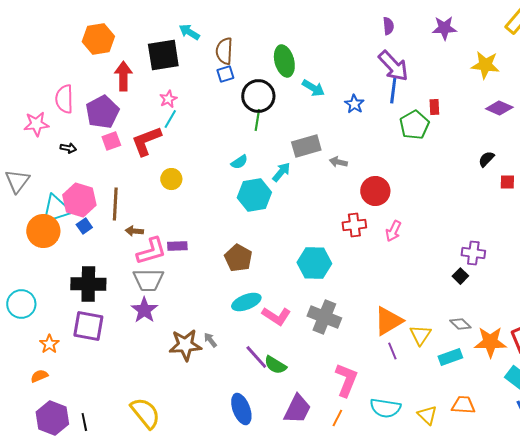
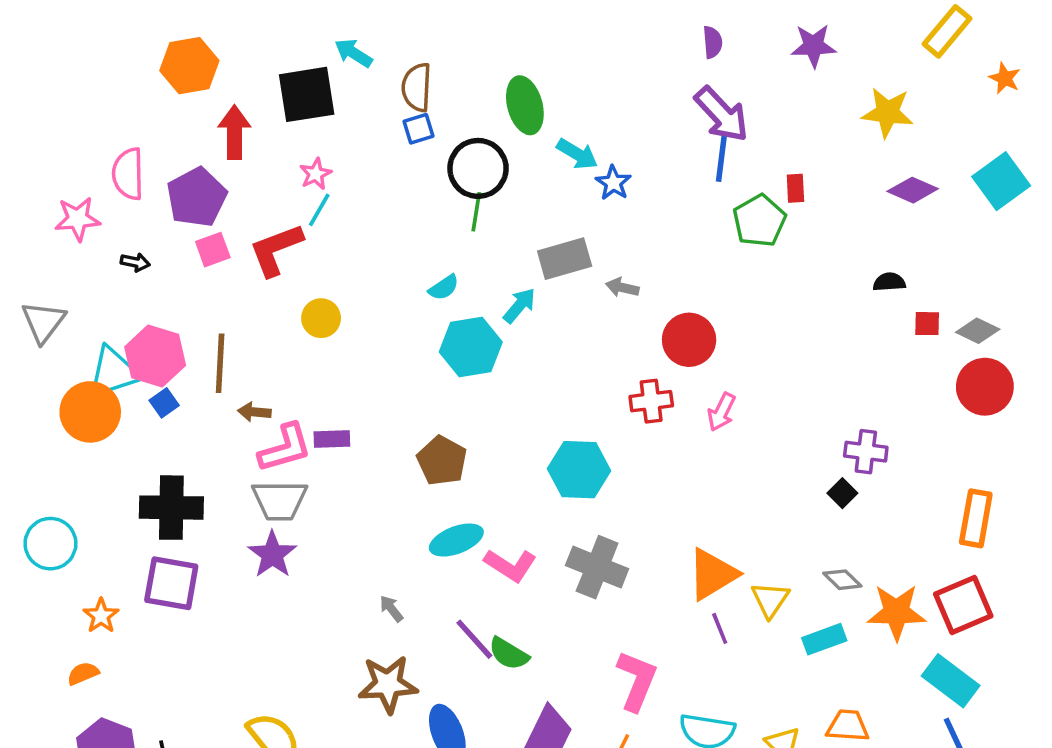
blue star: (354, 104) -> (613, 183), moved
black semicircle: (486, 159) -> (889, 282), turned 42
brown star: (185, 345) -> (388, 684), moved

